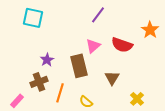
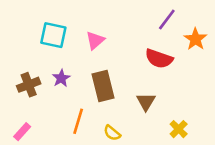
purple line: (98, 15) -> (167, 20), moved
cyan square: (33, 18) -> (53, 35), moved
pink triangle: (93, 46) -> (95, 40), moved
brown cross: (39, 82) -> (29, 85), moved

